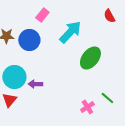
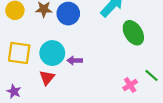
green ellipse: (90, 58) -> (133, 33), turned -70

